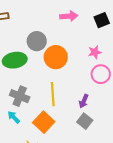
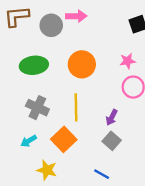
pink arrow: (69, 16) -> (76, 16), moved
gray circle: (37, 41) -> (51, 25), moved
cyan arrow: (14, 117) -> (29, 141), moved, turned -80

